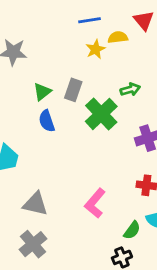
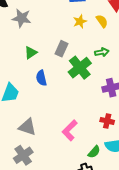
yellow semicircle: (118, 37) -> (102, 21), moved, turned 56
green triangle: (42, 92) -> (31, 53), moved
blue semicircle: (47, 121) -> (41, 78), moved

